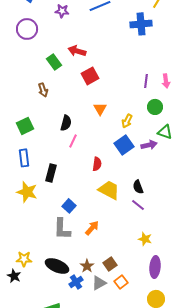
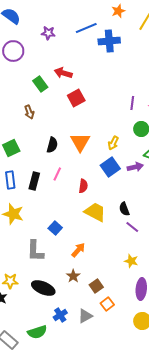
blue cross: (141, 24) -> (109, 41), moved
orange triangle: (100, 109) -> (80, 142), moved, size x1.5
pink line: (73, 141) -> (57, 174), moved
black rectangle: (51, 173) -> (34, 181), moved
purple line: (138, 205) -> (132, 227), moved
gray L-shape: (62, 229) -> (35, 251), moved
brown star: (87, 266) -> (73, 276), moved
blue cross: (76, 282) -> (60, 315), moved
gray triangle: (99, 283) -> (85, 316), moved

